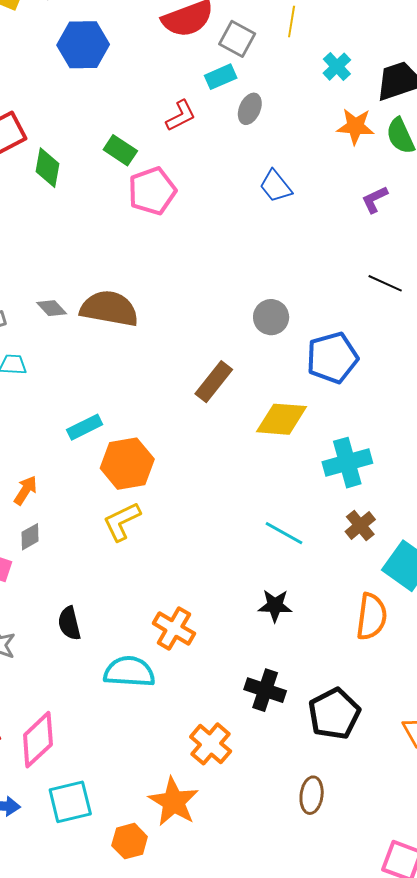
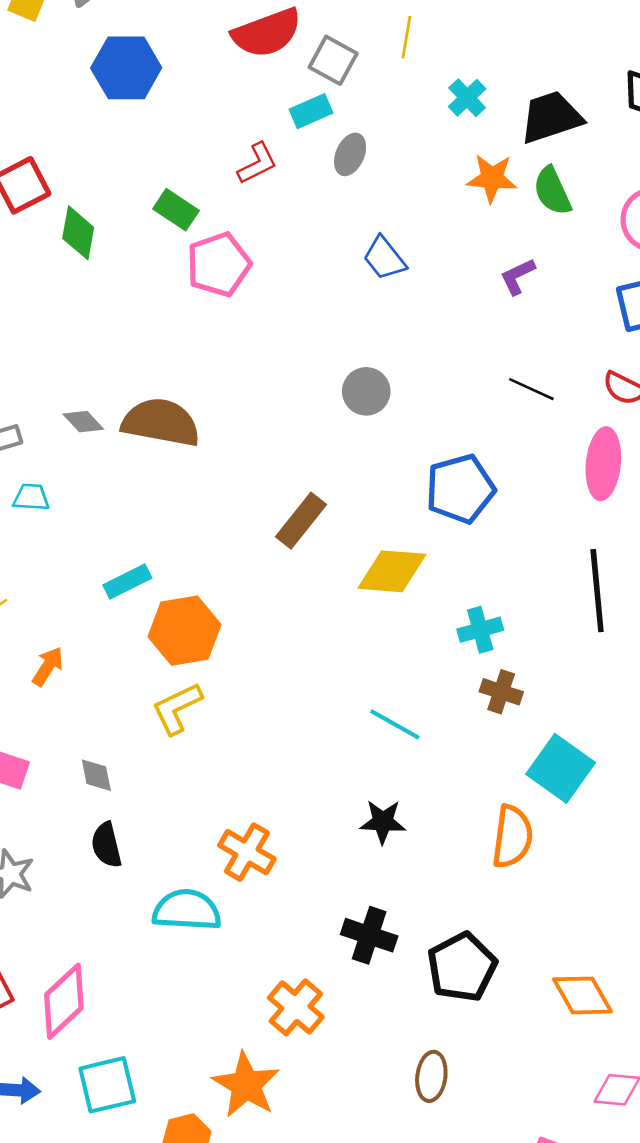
gray circle: (271, 317) -> (366, 391), moved
cyan cross: (347, 463) -> (480, 630), size x0.7
brown cross: (360, 525) -> (501, 692), moved, turned -32
gray diamond: (30, 537) -> (96, 775), moved, turned -72

